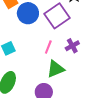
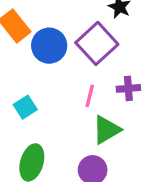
purple cross: (72, 46) -> (128, 88), turned 32

